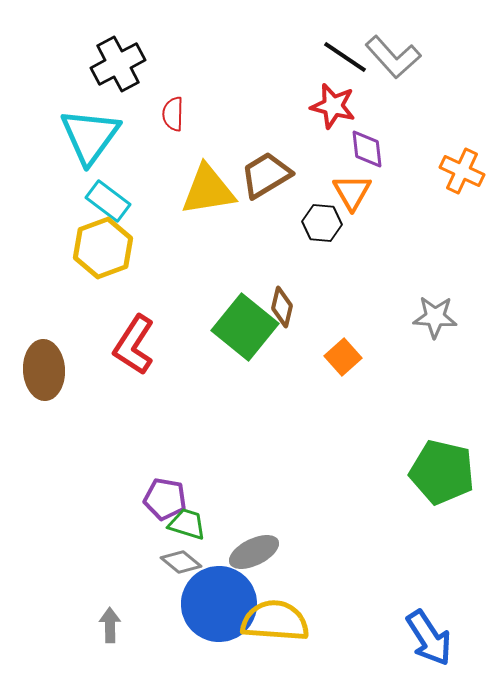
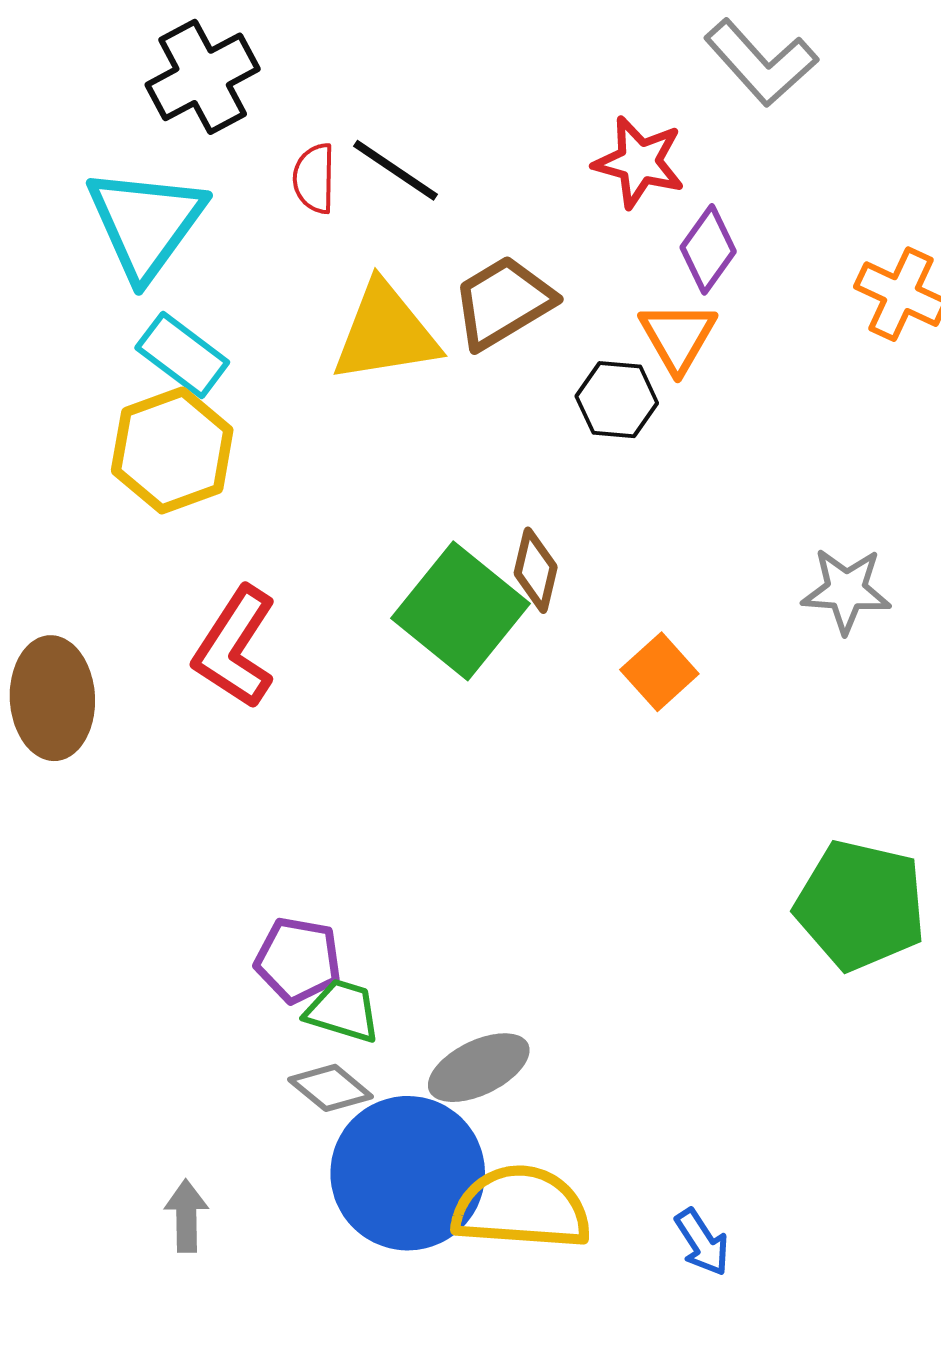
black line: (345, 57) -> (396, 170), moved
purple diamond: (367, 149) -> (708, 249), turned 42
blue arrow: (429, 638) -> (702, 1242), moved, size x0.6

